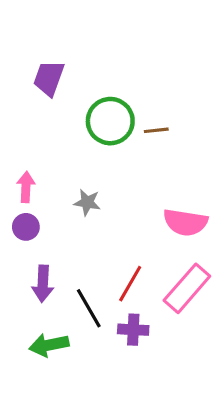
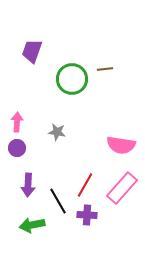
brown line: (156, 130) -> (105, 69), moved

